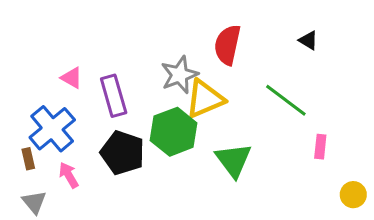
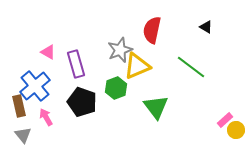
green hexagon: (174, 132) -> (116, 88), size x0.7
pink rectangle: (320, 147) -> (225, 120), moved, turned 42
brown rectangle: (28, 159) -> (19, 106), size x1.5

